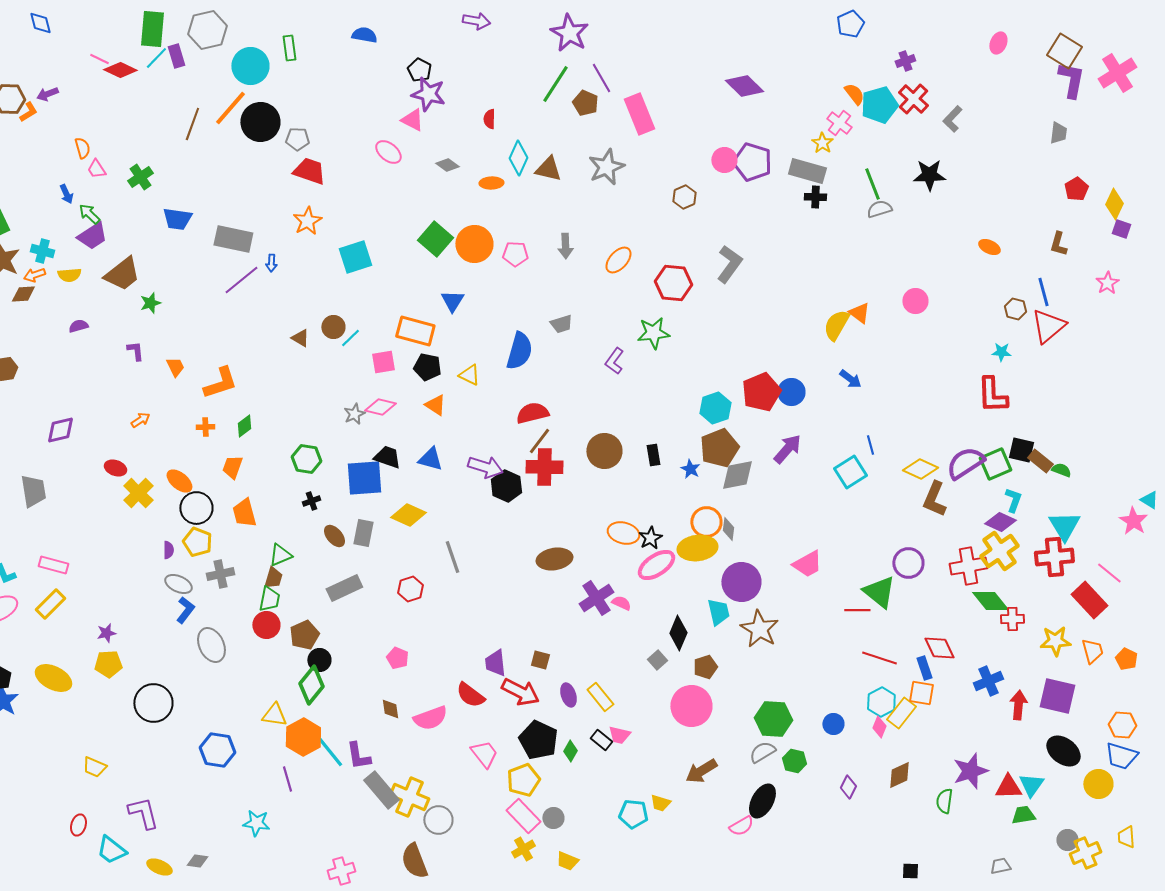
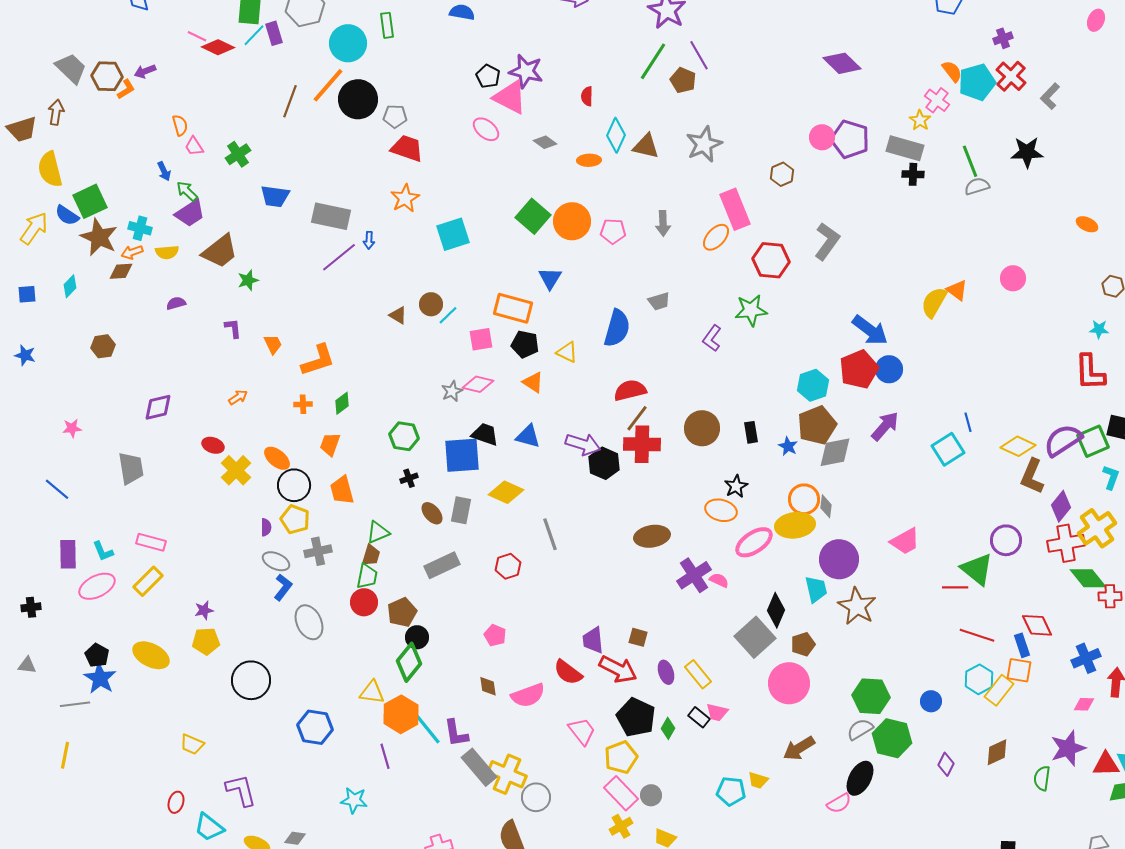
black pentagon: (419, 70) -> (488, 76), moved
pink rectangle: (639, 114) -> (735, 209), moved
pink triangle: (412, 120) -> (510, 97), size x1.5
blue arrow: (850, 379) -> (870, 330), moved, size x1.6
purple diamond: (1000, 522) -> (1061, 506), moved, turned -76
black star: (650, 538) -> (736, 486), moved
gray square: (657, 660) -> (755, 637), size x2.0
pink diamond: (879, 727) -> (1084, 704), moved, turned 70
green hexagon: (794, 761) -> (892, 738), size x1.6

